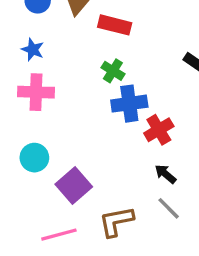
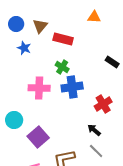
blue star: (33, 50) -> (24, 48), moved
pink cross: (36, 92) -> (39, 88), moved
red cross: (159, 130) -> (103, 104), moved

